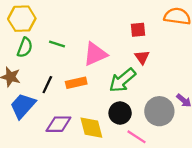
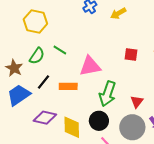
green semicircle: (25, 47) -> (37, 56), moved
red triangle: (142, 57) -> (137, 102), moved
green arrow: (122, 80) -> (108, 94), turned -45

